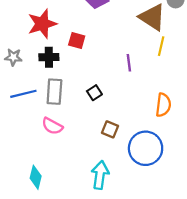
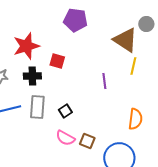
black square: (94, 93) -> (65, 111), moved
pink semicircle: (52, 126) -> (65, 138), moved

